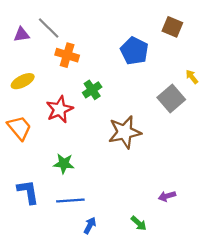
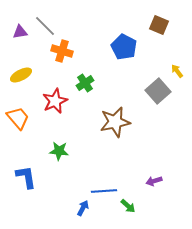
blue line: (70, 200) -> (104, 191), moved

